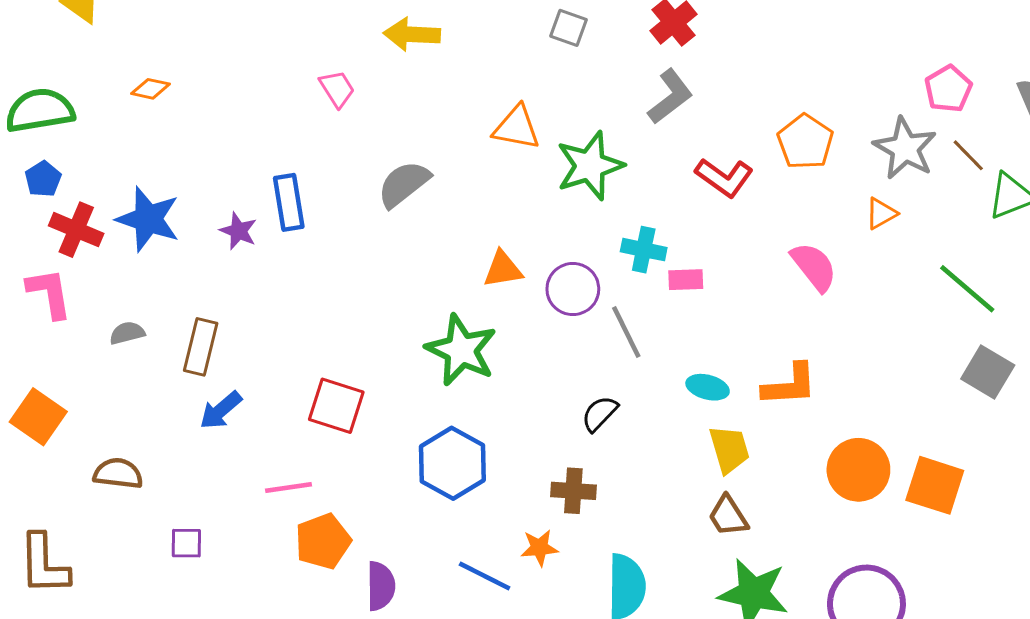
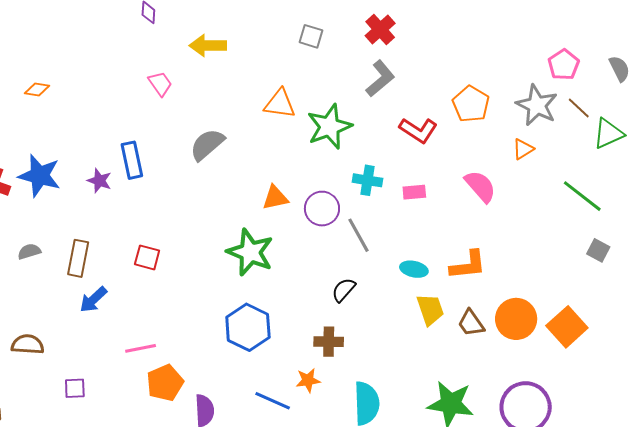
pink rectangle: (686, 280) -> (414, 192), moved
gray square: (988, 372) -> (598, 250), size x0.7
red square: (336, 406) -> (147, 257), moved, size x0.7
orange square: (935, 485) -> (567, 327), turned 33
brown trapezoid: (728, 516) -> (471, 323), moved

